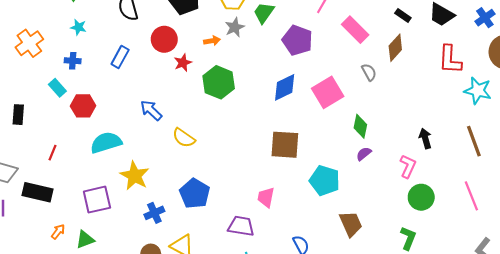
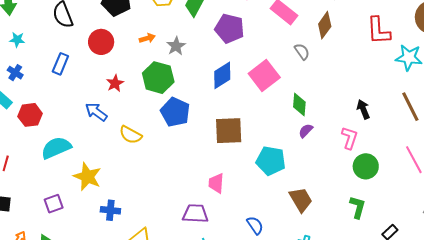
gray star: (235, 27) -> (176, 46), moved
blue cross: (73, 61) -> (15, 73), turned 35
red star: (183, 63) -> (115, 83), moved
blue pentagon: (195, 194) -> (175, 112), moved
purple square: (97, 200) -> (54, 204), size x0.7
blue cross: (154, 213) -> (110, 210), turned 36

